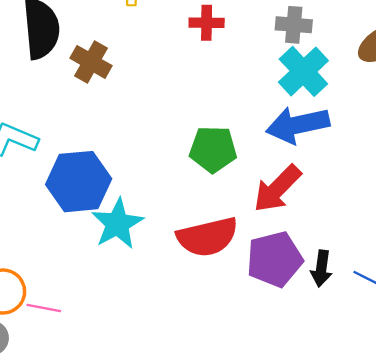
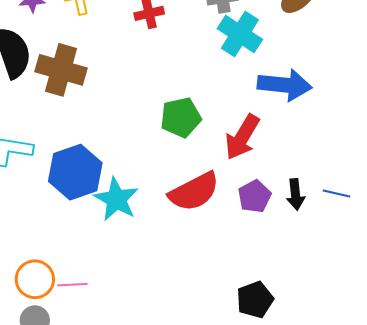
brown cross: (91, 62) -> (61, 70), size x1.4
blue arrow: (298, 125) -> (285, 85), moved, turned -148
purple pentagon: (275, 259) -> (255, 196), size x0.7

